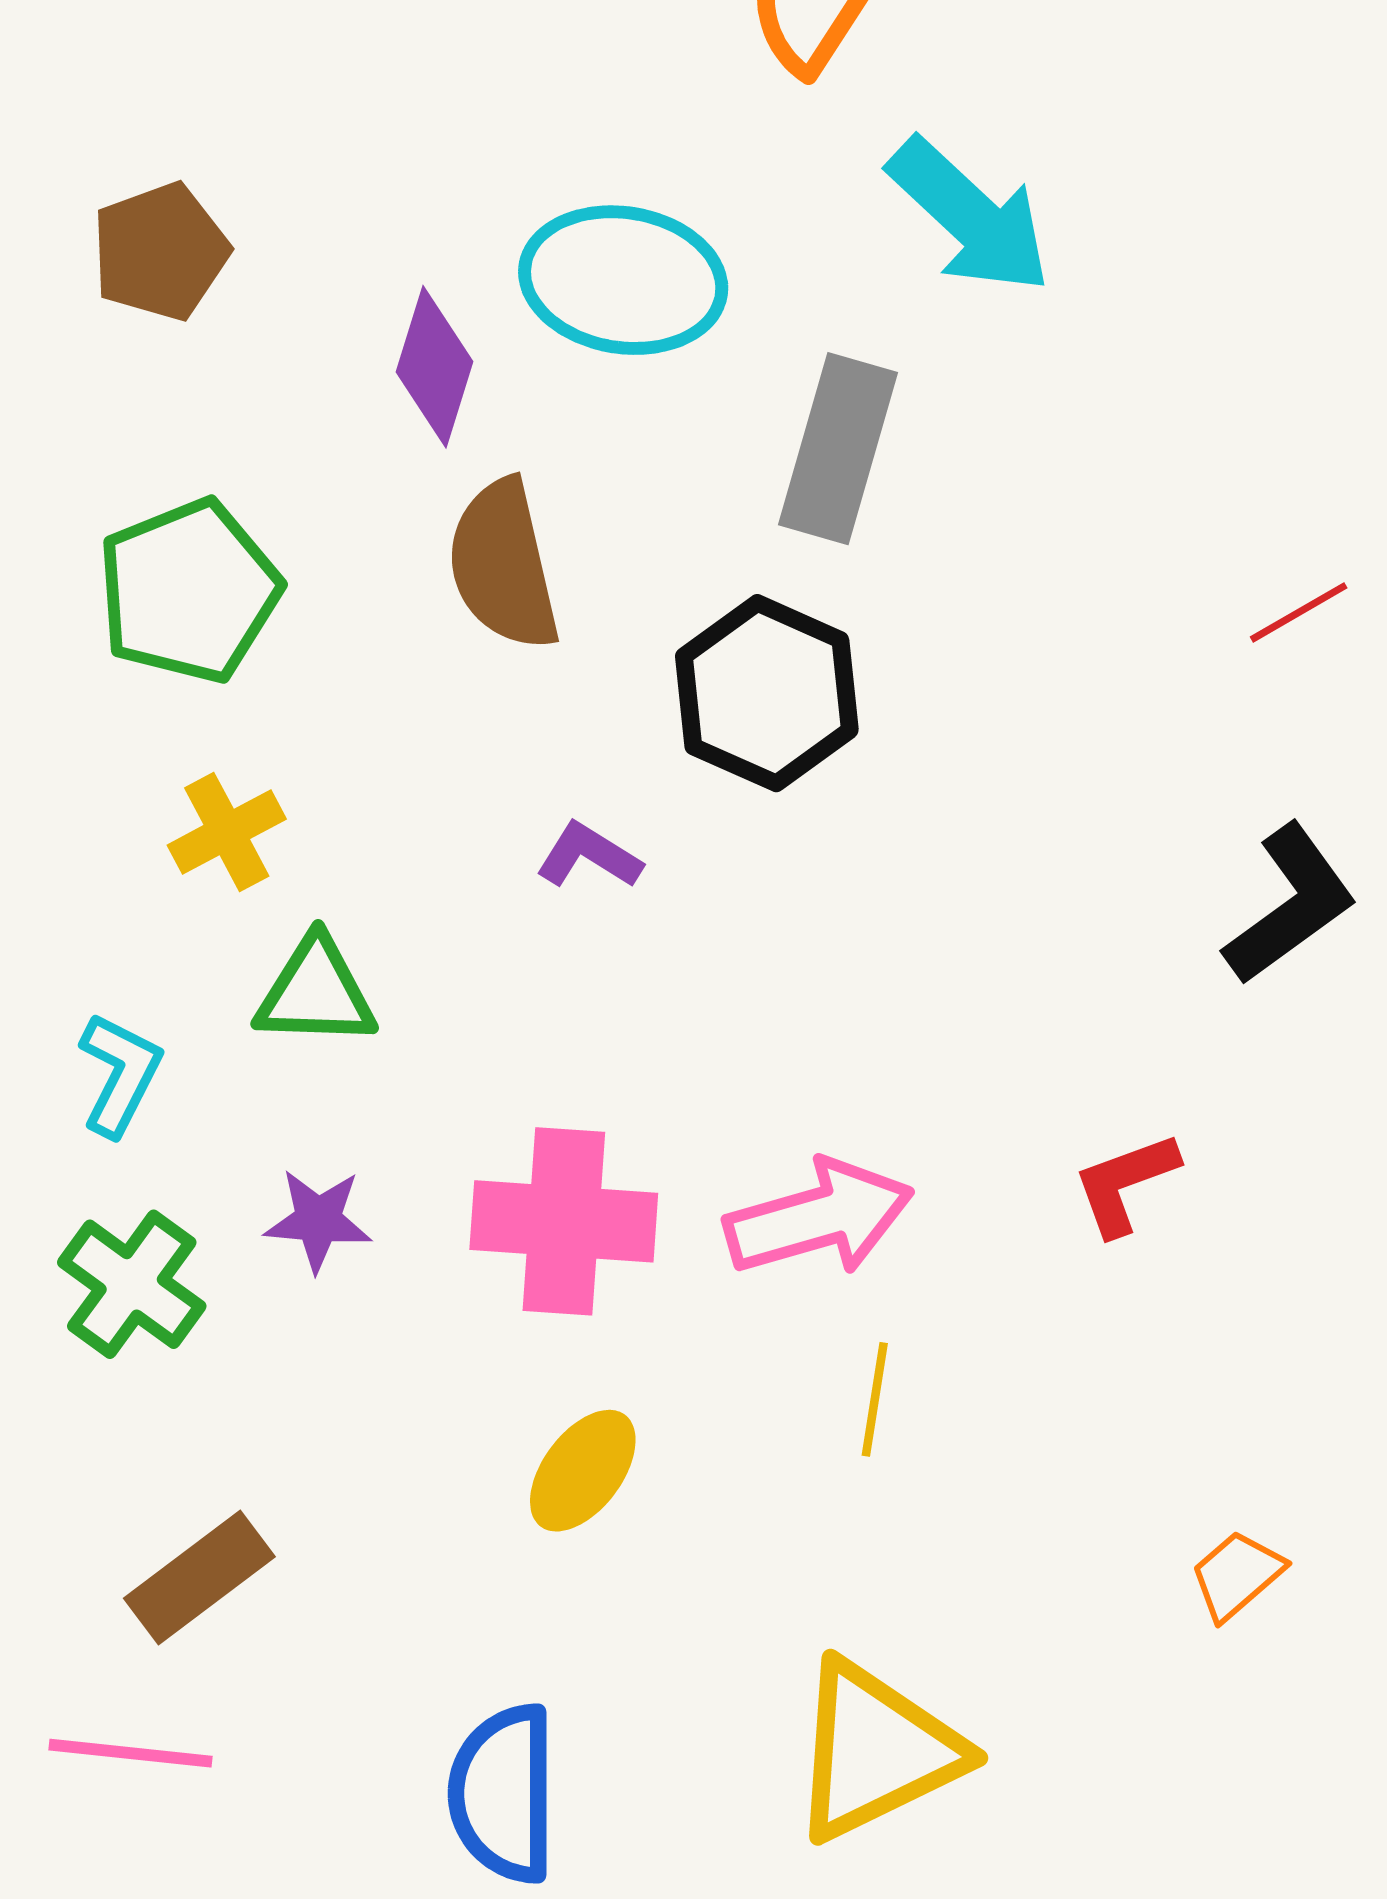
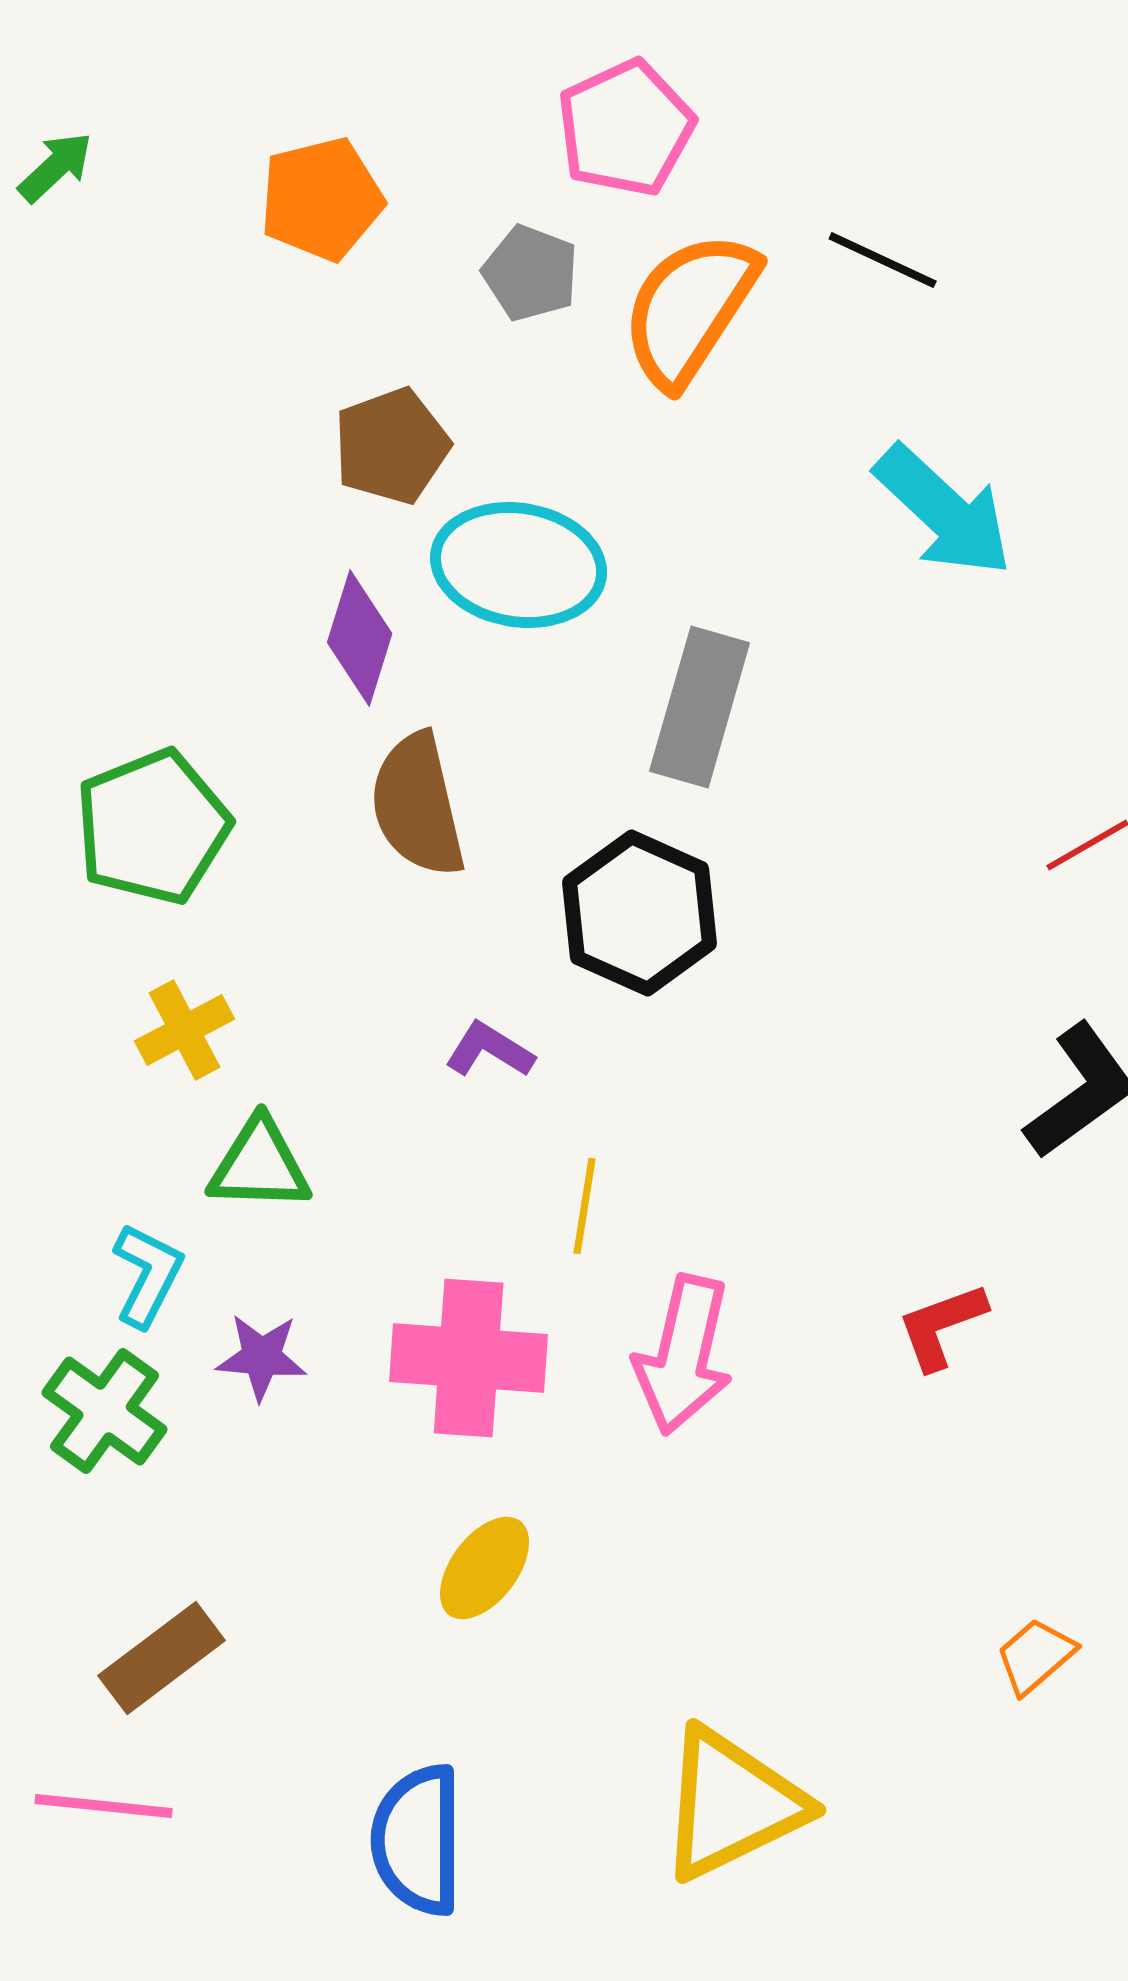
cyan arrow: (970, 216) -> (944, 511), moved
brown pentagon: (160, 252) -> (392, 446), moved
cyan L-shape: (120, 1074) -> (148, 1275), moved
pink arrow: (819, 1218) -> (684, 1355), turned 119
yellow line: (875, 1399) -> (585, 1206), moved

